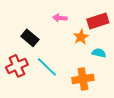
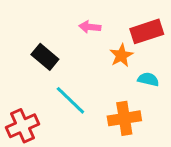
red cross: (17, 66) -> (22, 126), moved

